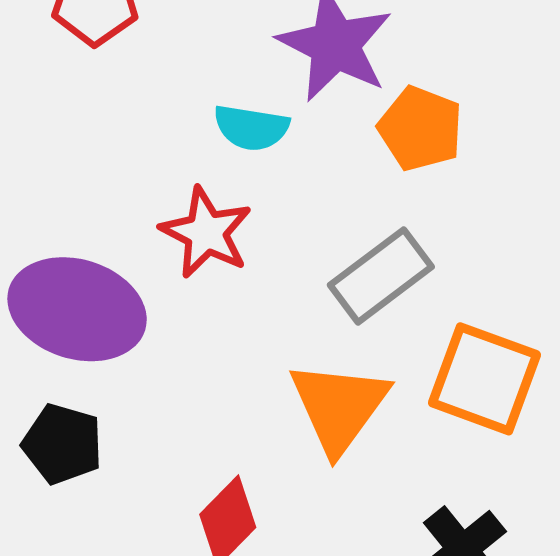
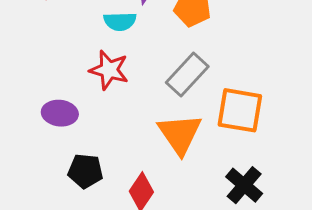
purple ellipse: (77, 309) -> (60, 113), size x0.6
black pentagon: (62, 444) -> (85, 171), moved

